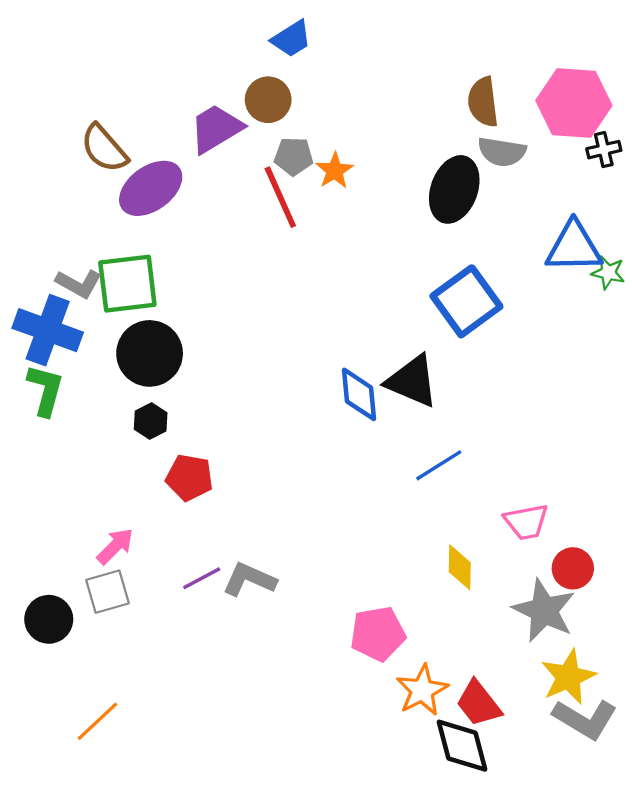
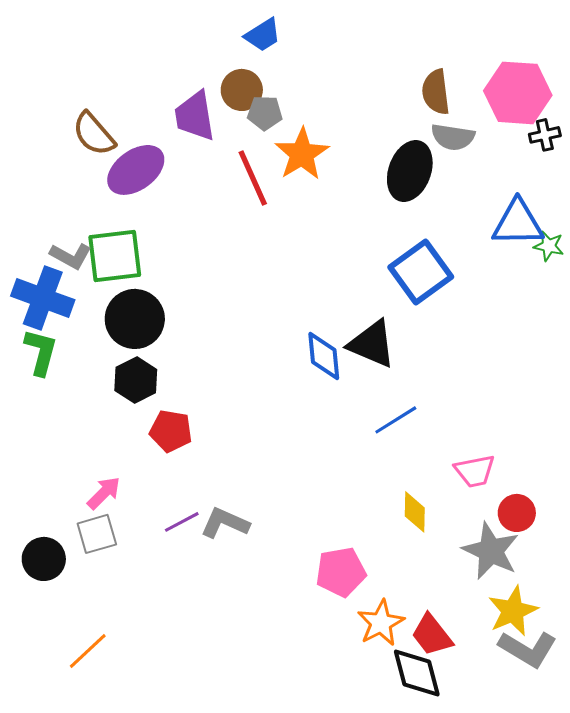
purple trapezoid: (216, 129) -> (195, 116), turned -68
gray pentagon: (294, 156) -> (265, 113), moved
orange star: (335, 171) -> (302, 154), size x1.6
black hexagon: (151, 421) -> (136, 380), size x1.4

